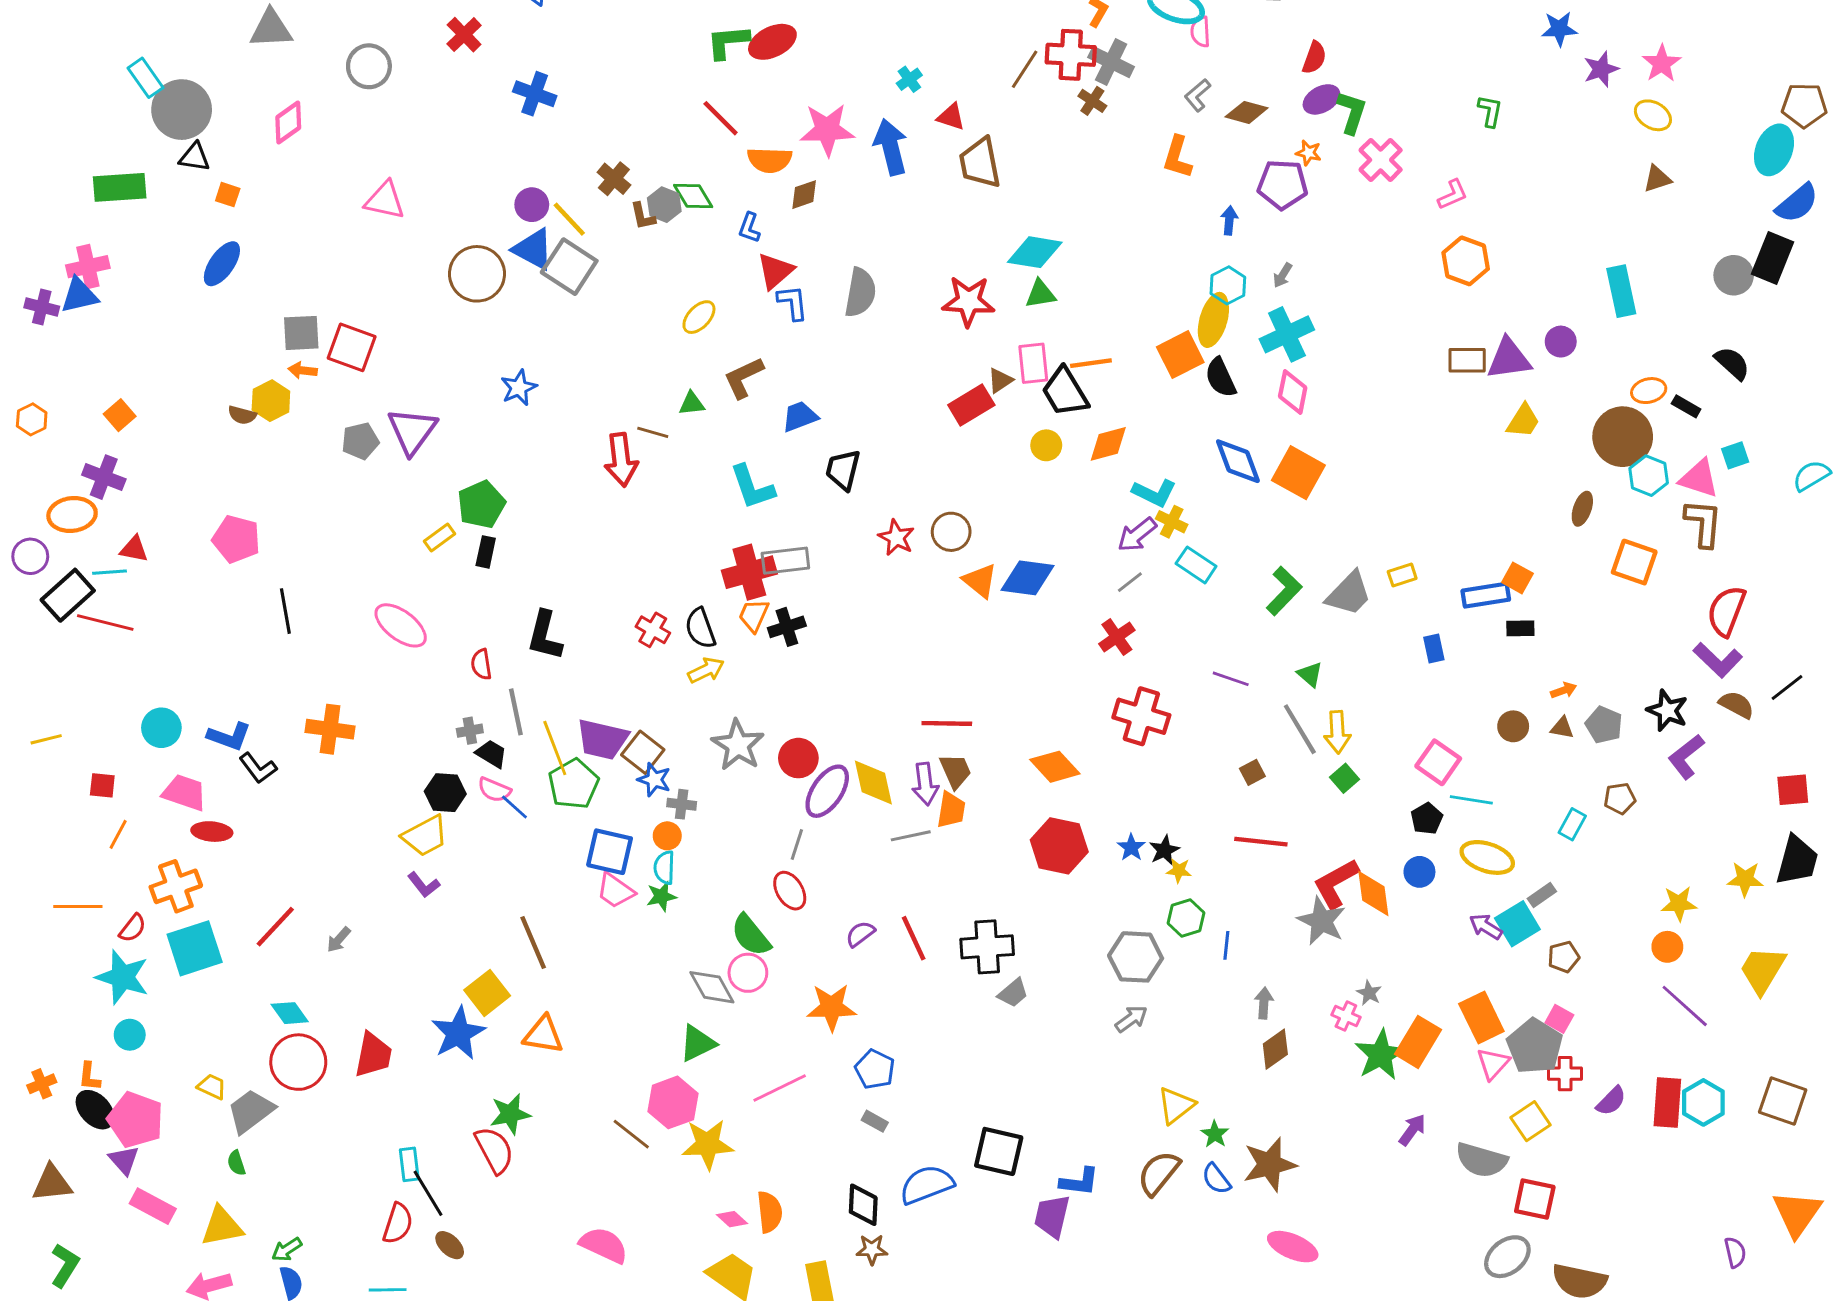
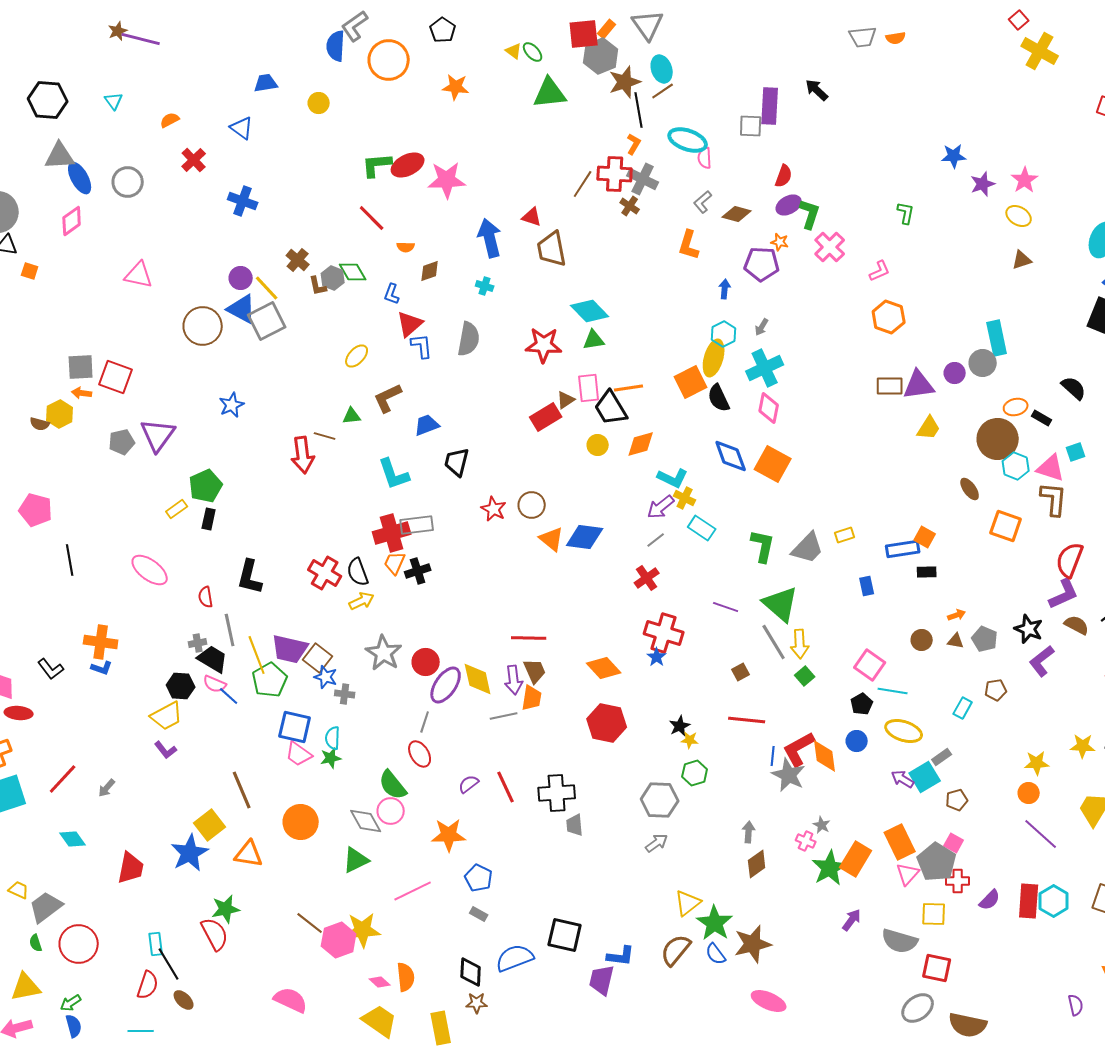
cyan cross: (909, 79) -> (485, 286), moved, turned -36
pink star: (827, 130) -> (447, 180), moved
orange semicircle: (770, 160) -> (406, 247), size x0.6
cyan diamond: (1035, 252) -> (590, 311), turned 36
blue ellipse: (222, 264) -> (80, 178), moved, turned -64
gray square: (569, 267) -> (267, 321), turned 30
gray circle: (1734, 275) -> (983, 363), moved
brown ellipse: (1582, 509) -> (970, 489), turned -55
green L-shape: (1284, 591) -> (763, 546), turned -32
red cross: (653, 630) -> (325, 573), size x1.4
purple L-shape: (1718, 660) -> (1064, 594), turned -68
green triangle: (1310, 674) -> (781, 604), size x2.0
blue L-shape: (229, 736) -> (102, 668), moved, size x0.7
black trapezoid: (491, 754) -> (213, 659), size x1.4
orange circle: (667, 836) -> (301, 822), moved, size x1.8
blue star: (1131, 847) -> (657, 657), moved
blue line: (1226, 945) -> (773, 756), moved
gray trapezoid: (1013, 993) -> (575, 825), turned 125
red circle: (298, 1062) -> (79, 944), moved
pink hexagon: (673, 1102) -> (339, 940), moved
yellow square: (1530, 1121) -> (934, 914), turned 36
green star: (1215, 1134) -> (715, 923), size x1.8

